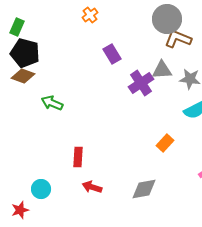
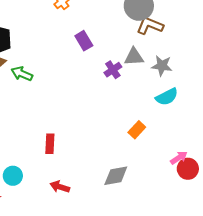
purple cross: (141, 83) -> (113, 70), size x0.7
green arrow: (52, 103) -> (22, 74), moved
red arrow: (92, 187) -> (60, 187), moved

